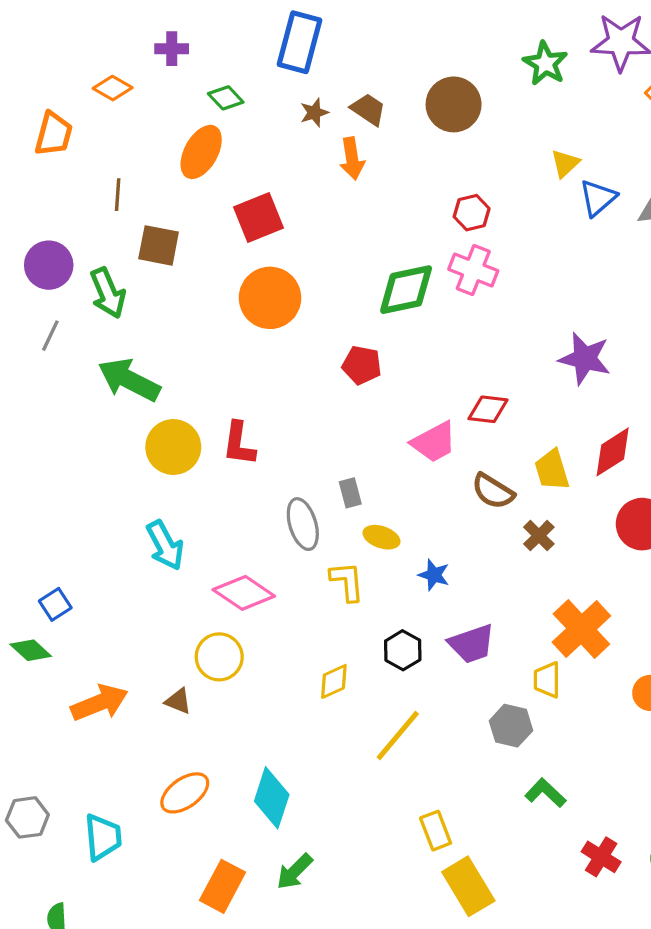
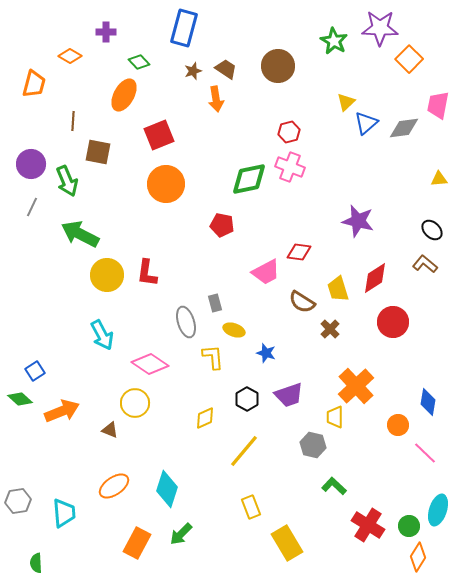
orange arrow: (100, 703) -> (62, 411), moved
yellow rectangle: (436, 831) -> (251, 507), moved
red cross: (601, 857) -> (368, 525), size x1.4

